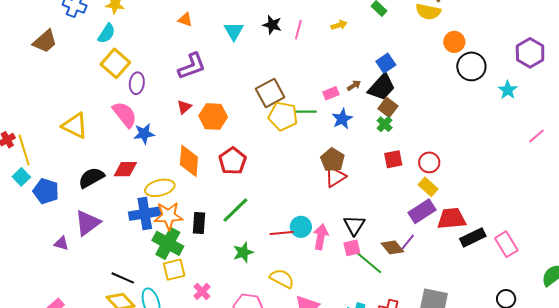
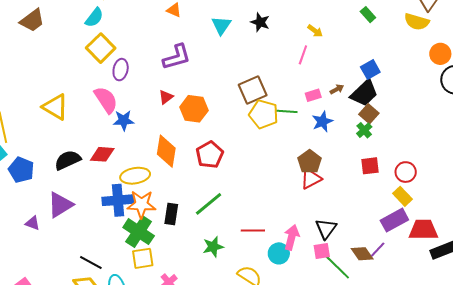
yellow arrow: (339, 25) -> (315, 31), moved, turned 49
pink line: (298, 30) -> (303, 55), moved
cyan circle: (301, 227) -> (279, 253), moved

